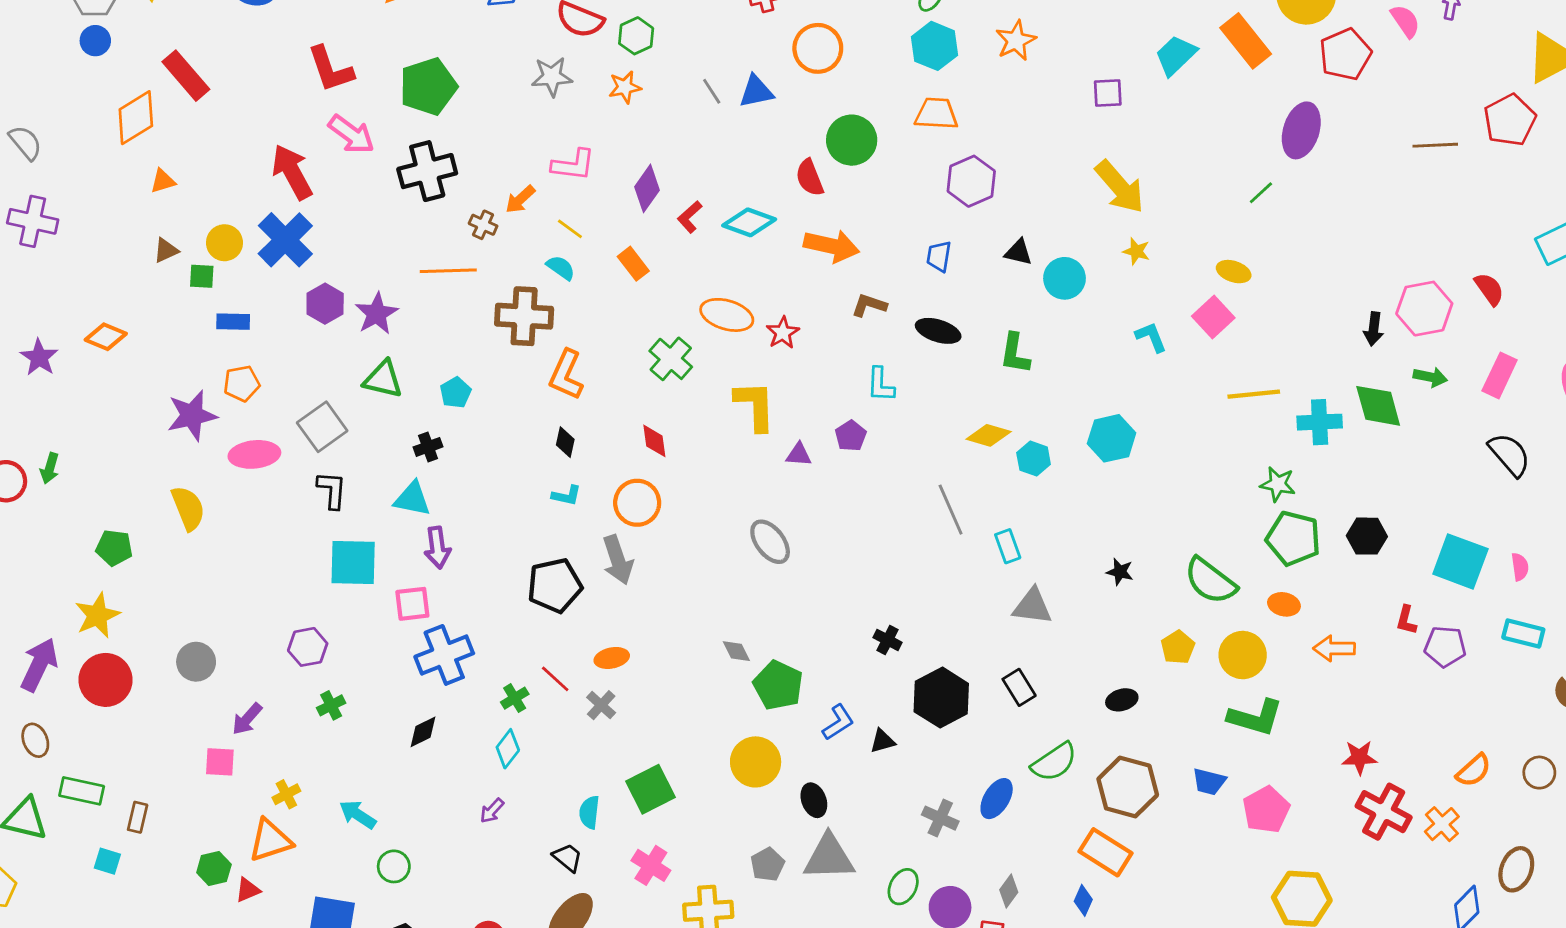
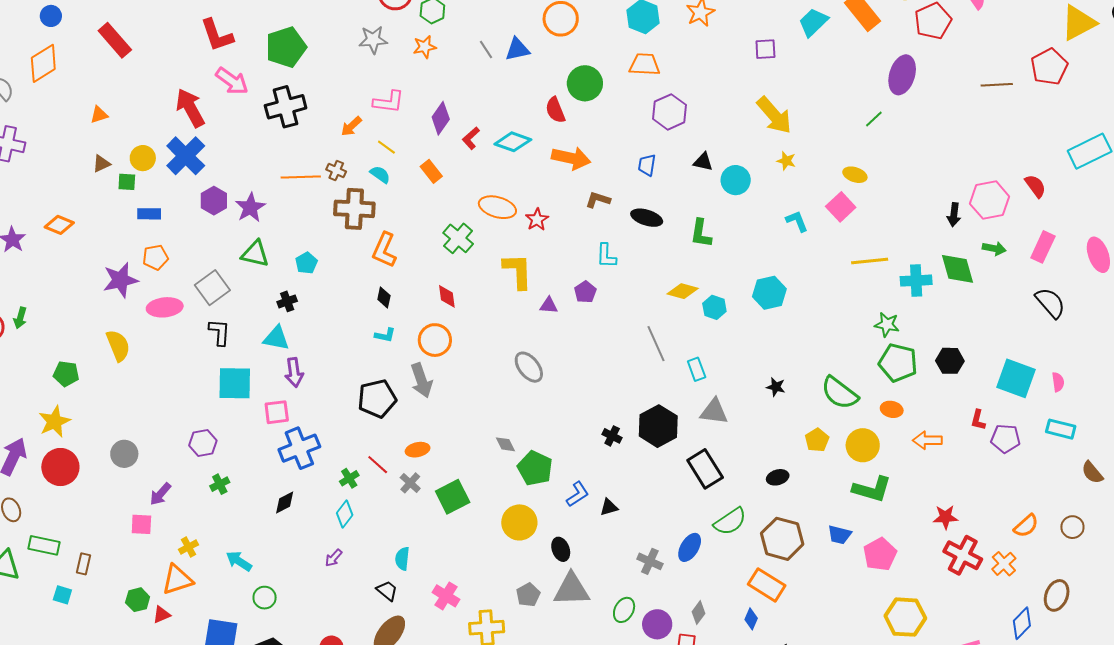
orange diamond: (136, 118) -> (43, 63), moved
brown cross: (483, 225) -> (336, 170), moved
black rectangle: (1019, 687) -> (705, 469), size x1.5
black hexagon: (941, 698) -> (658, 426), moved
green square: (651, 789) -> (453, 497), moved

